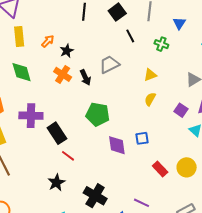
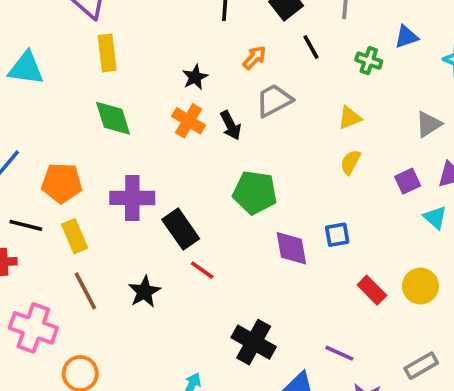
blue triangle: (179, 23) -> (406, 37), moved, turned 40
orange arrow: (48, 41) -> (254, 58), moved
purple square: (181, 110) -> (408, 181), turned 32
black star: (56, 183) -> (144, 292), moved

